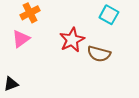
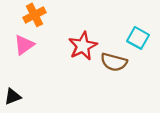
cyan square: (109, 15) -> (138, 38), moved

